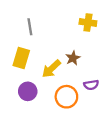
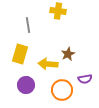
yellow cross: (88, 23) -> (58, 11), moved
yellow arrow: (51, 69) -> (48, 64), turned 48

